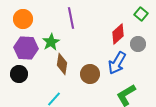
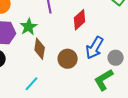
red diamond: (118, 34) -> (80, 20), moved
gray circle: (138, 44) -> (116, 58), moved

